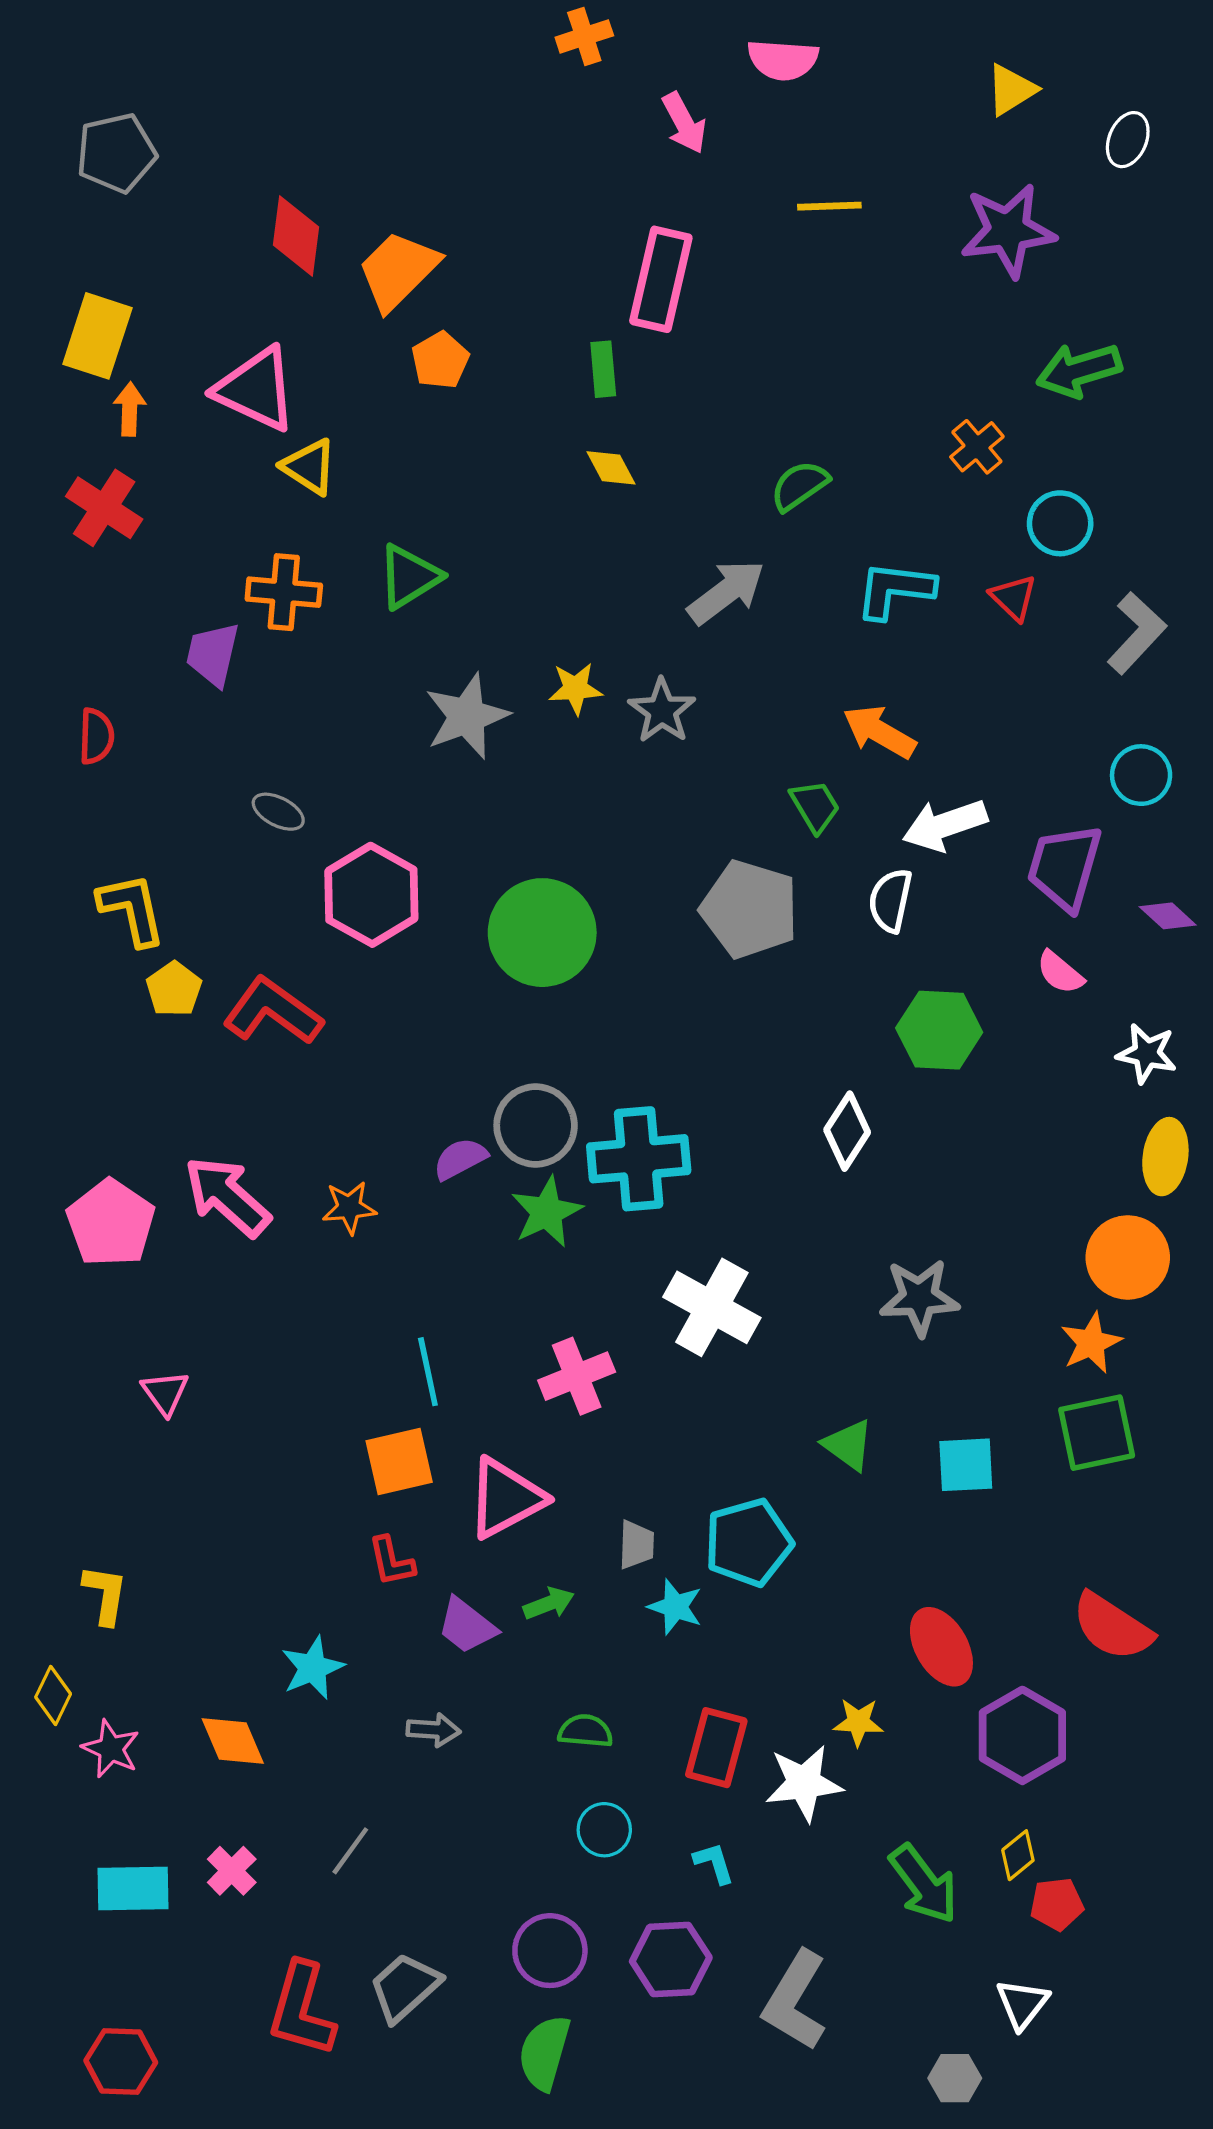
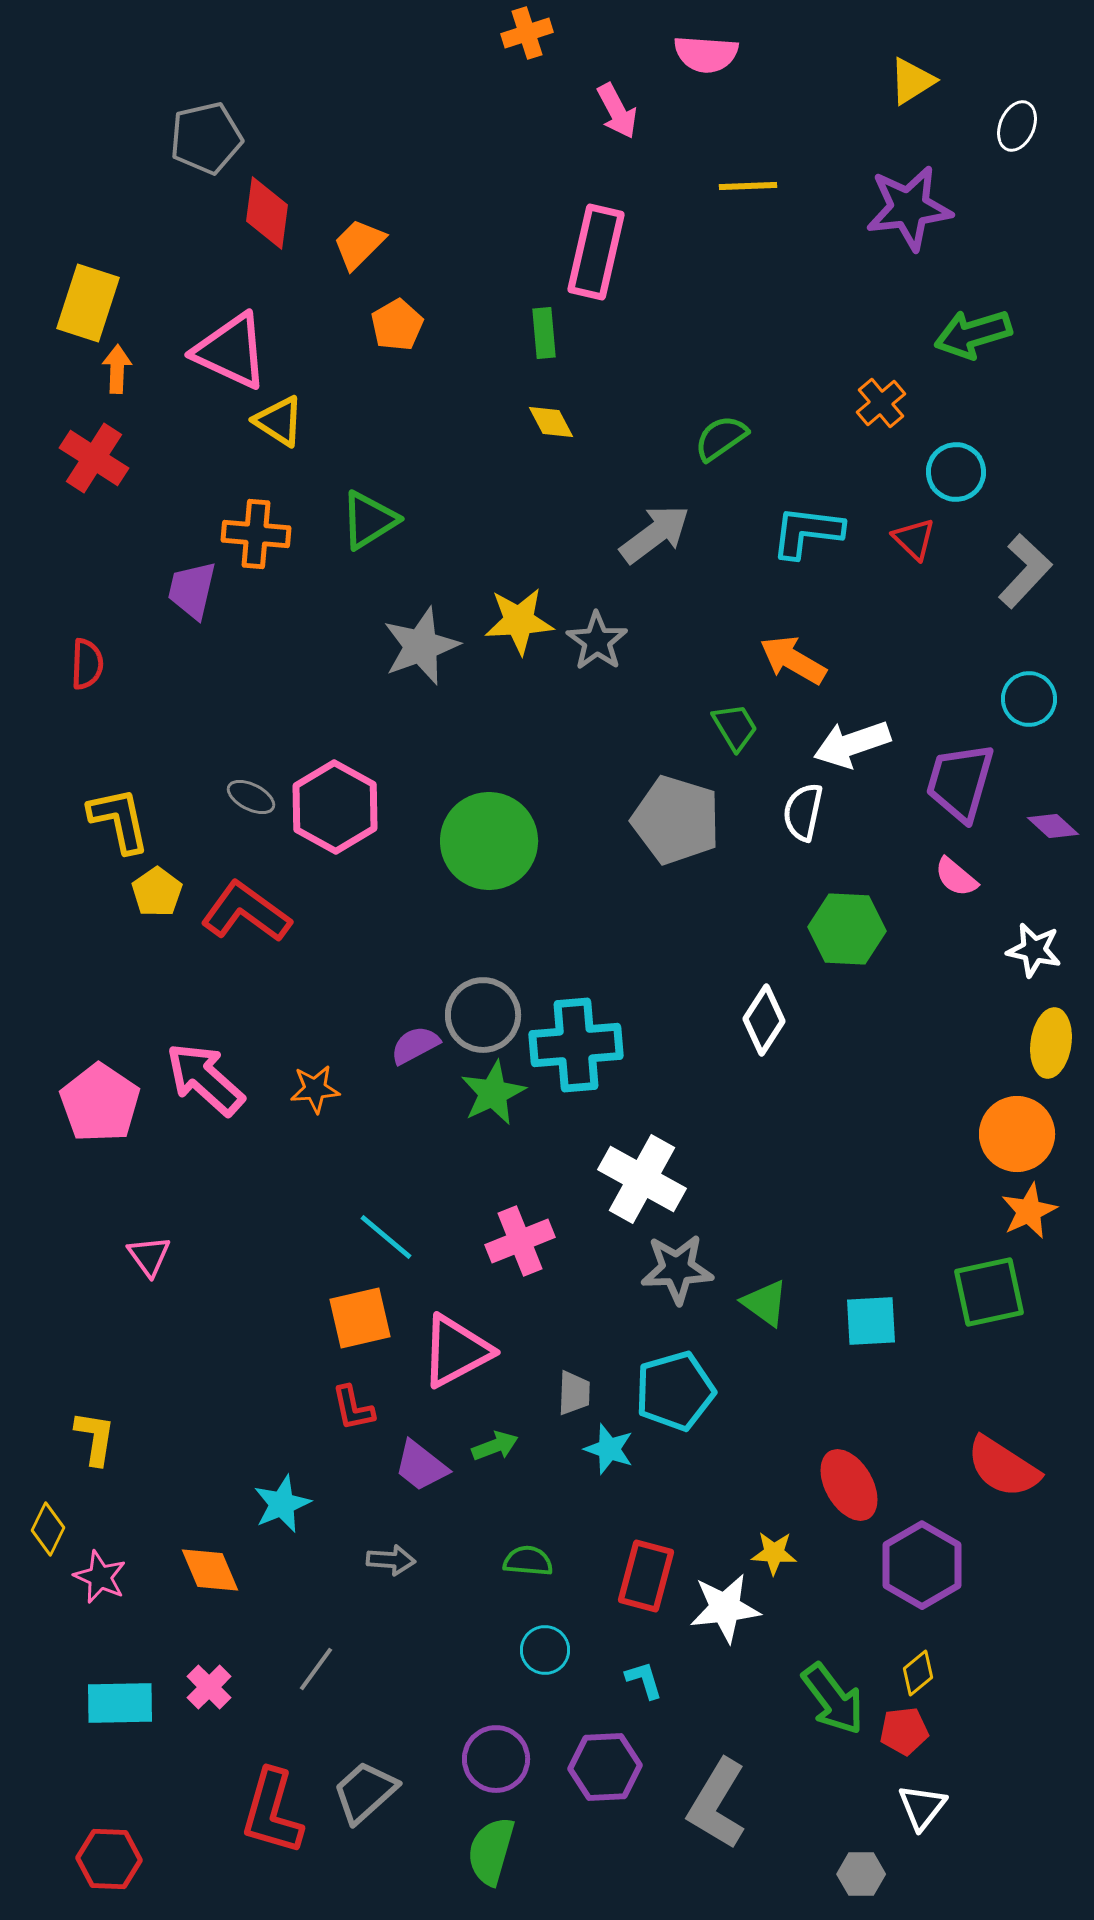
gray pentagon: (116, 153) -> (206, 138), moved
orange trapezoid: (398, 270) -> (359, 244), size x0.7
yellow star: (575, 689) -> (519, 621), size x1.4
gray ellipse: (278, 812) -> (251, 797), moved
gray star: (919, 1297) -> (677, 1269), moved
orange star: (1091, 1343) -> (1029, 1211), moved
cyan line: (428, 1372) -> (386, 1237), turned -38
red pentagon: (1057, 1904) -> (904, 1731), moved

